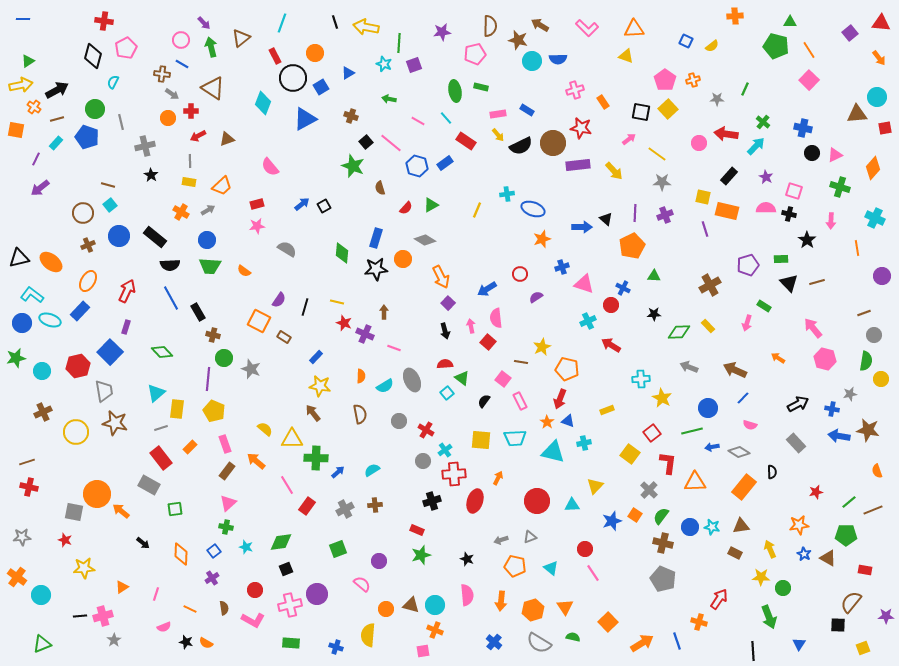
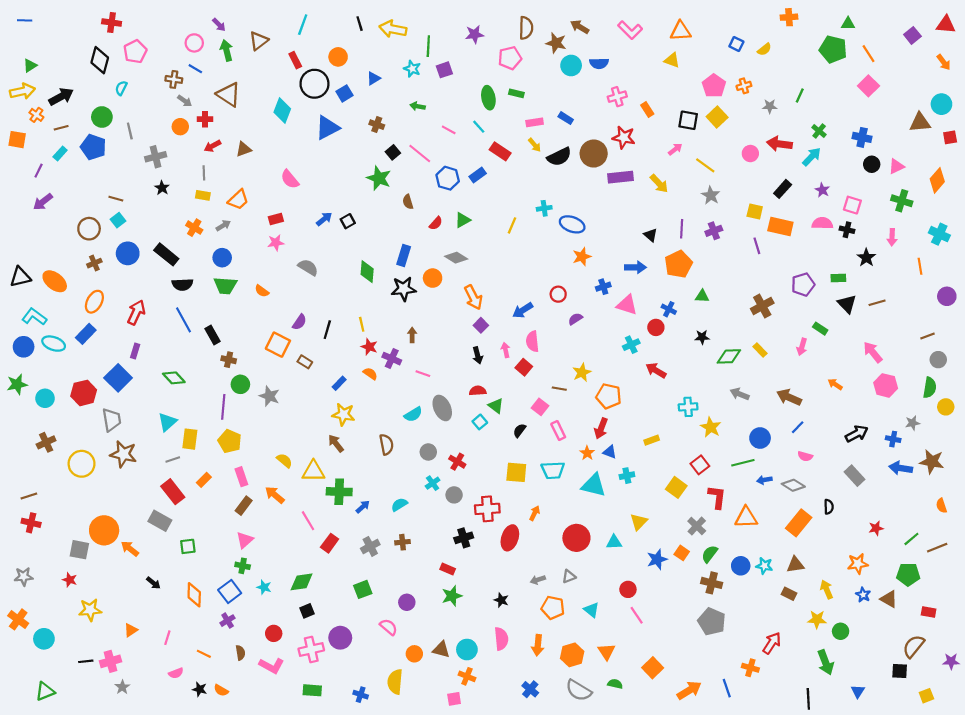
gray star: (662, 182) -> (711, 195), turned 30
blue arrow: (582, 227) -> (635, 267), moved
yellow line: (337, 302) -> (362, 324), turned 64
orange semicircle: (361, 376) -> (370, 374), moved, turned -56
cyan cross: (445, 450) -> (433, 483), moved
blue square: (214, 551) -> (230, 592), size x1.5

